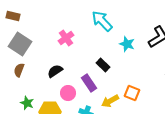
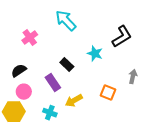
cyan star: (127, 44) -> (95, 53), moved
pink circle: (68, 93) -> (24, 92), moved
orange square: (132, 93) -> (108, 93), moved

